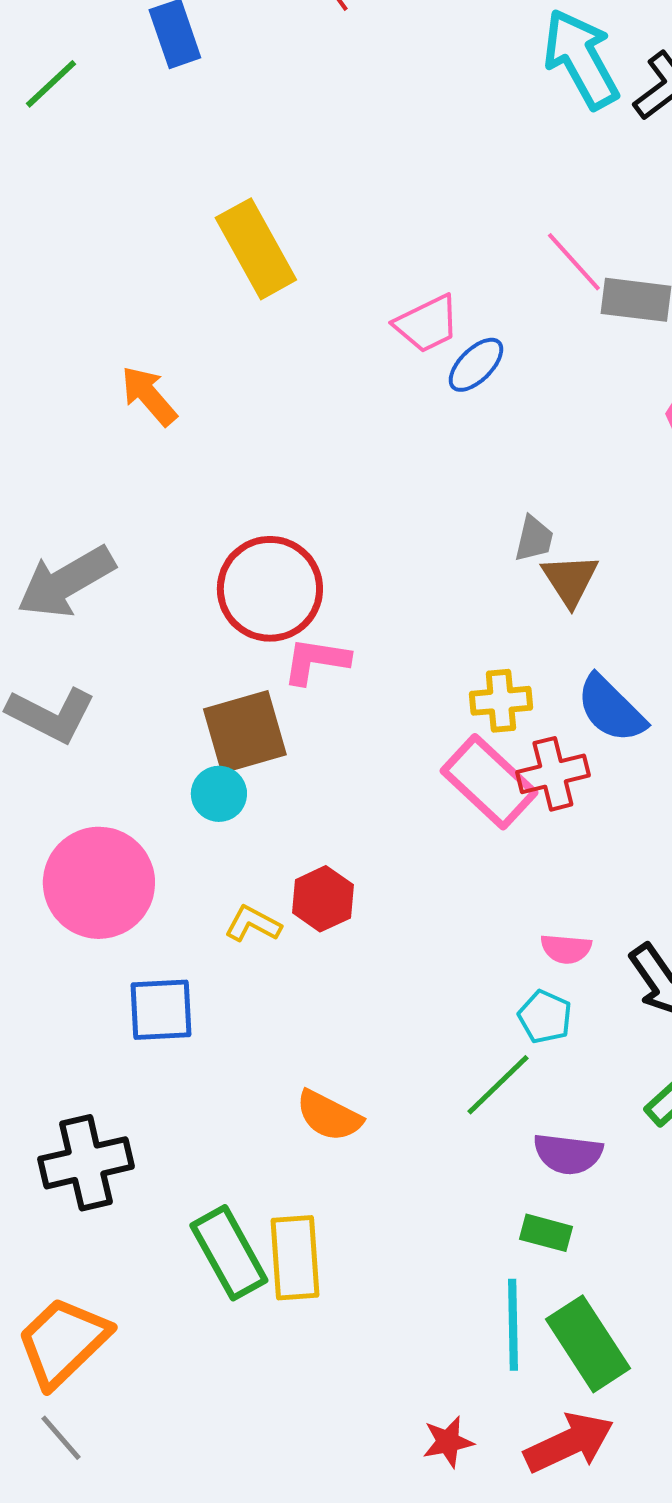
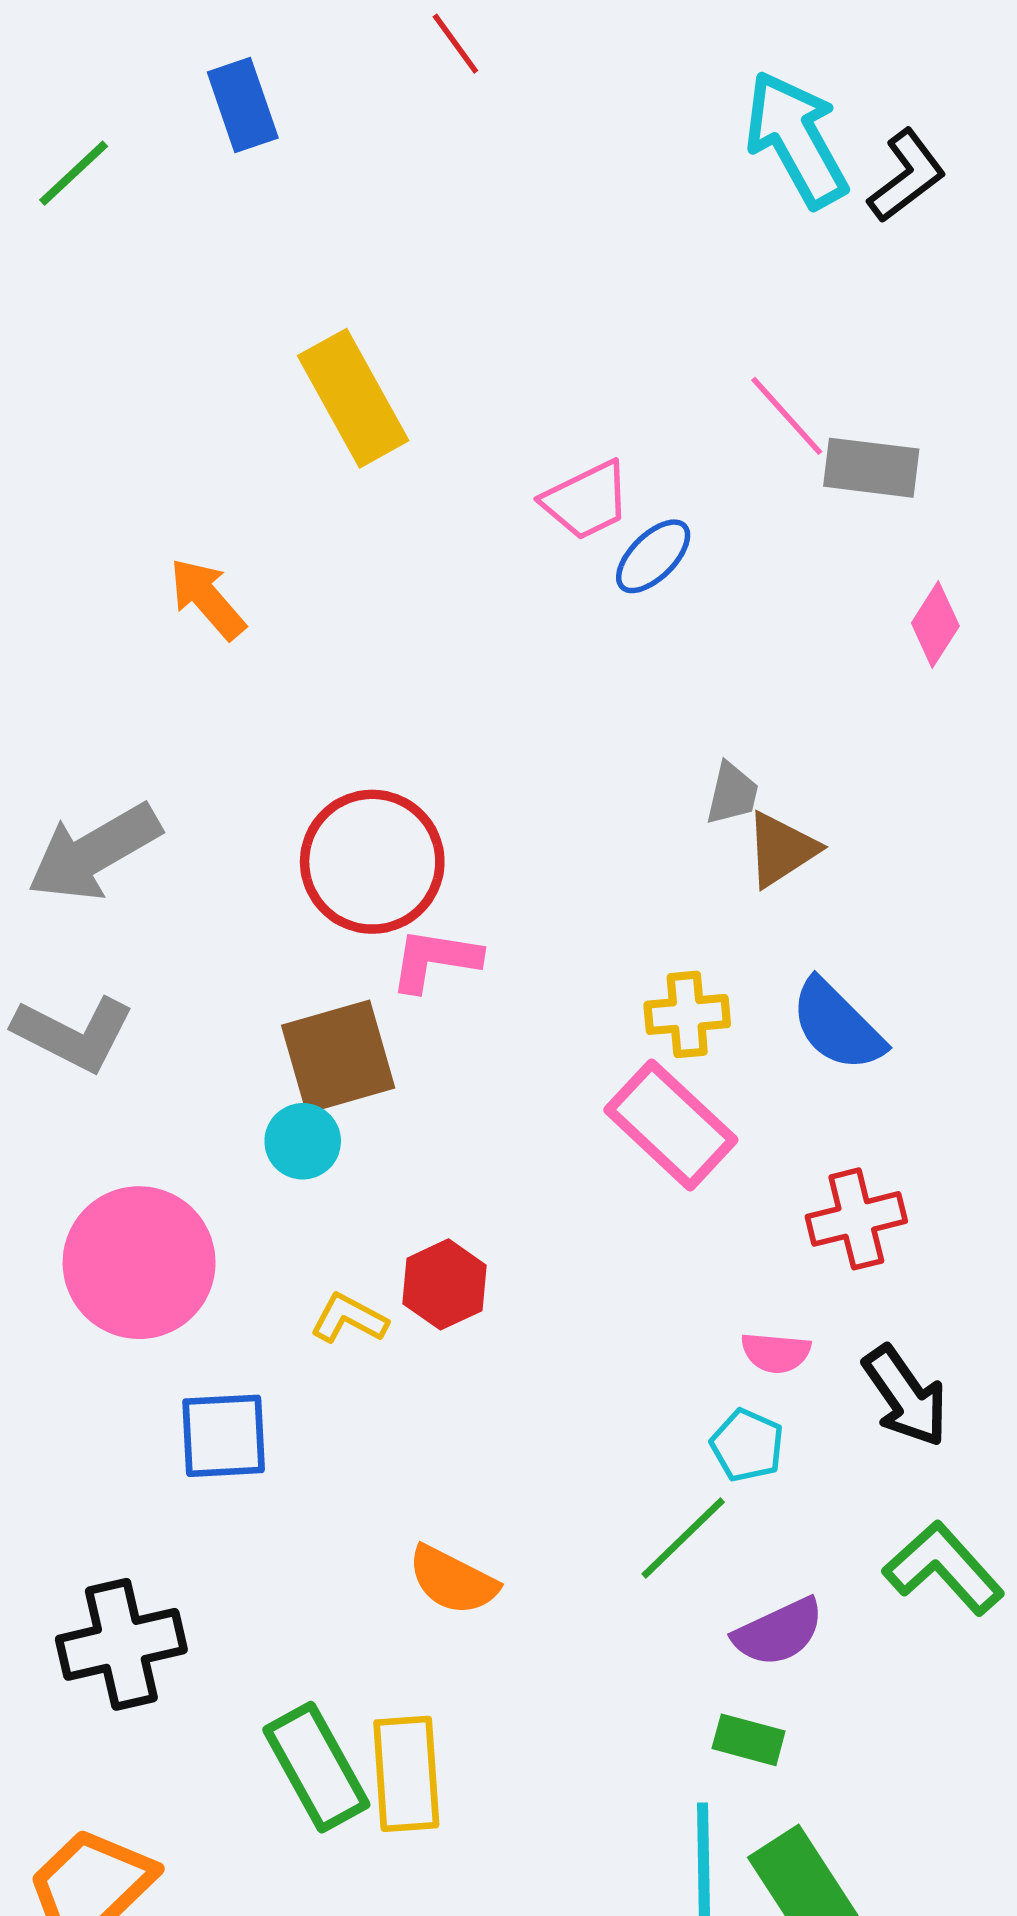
brown triangle: (570, 580) -> (781, 849), turned 30
red cross: (553, 774) -> (856, 1219), moved
purple semicircle: (568, 1154) -> (779, 1632), turned -32

